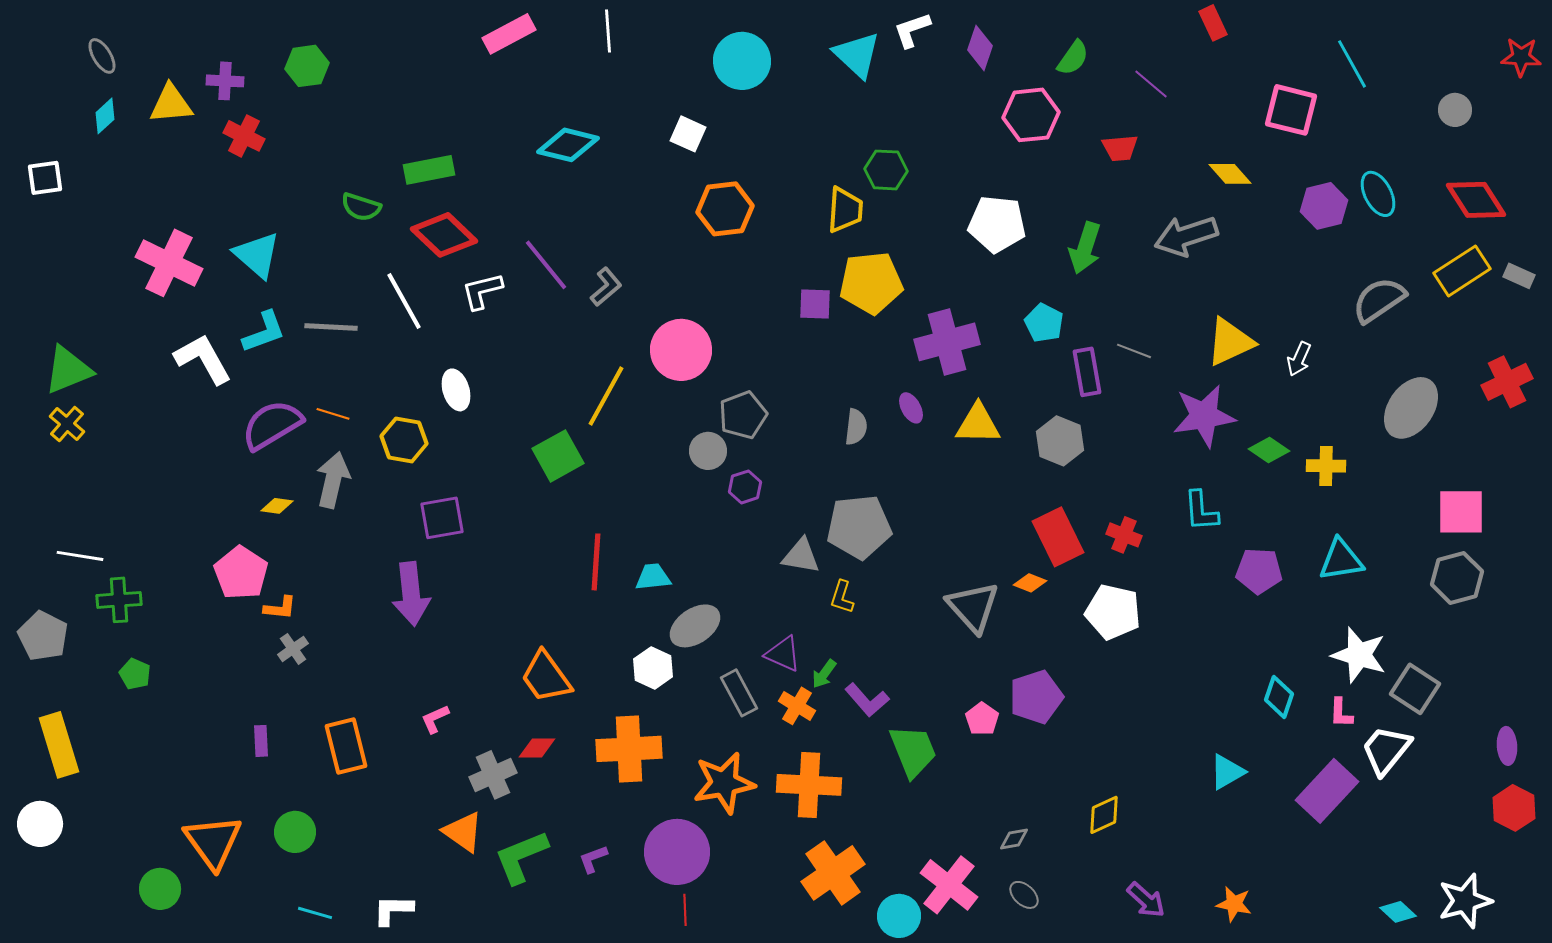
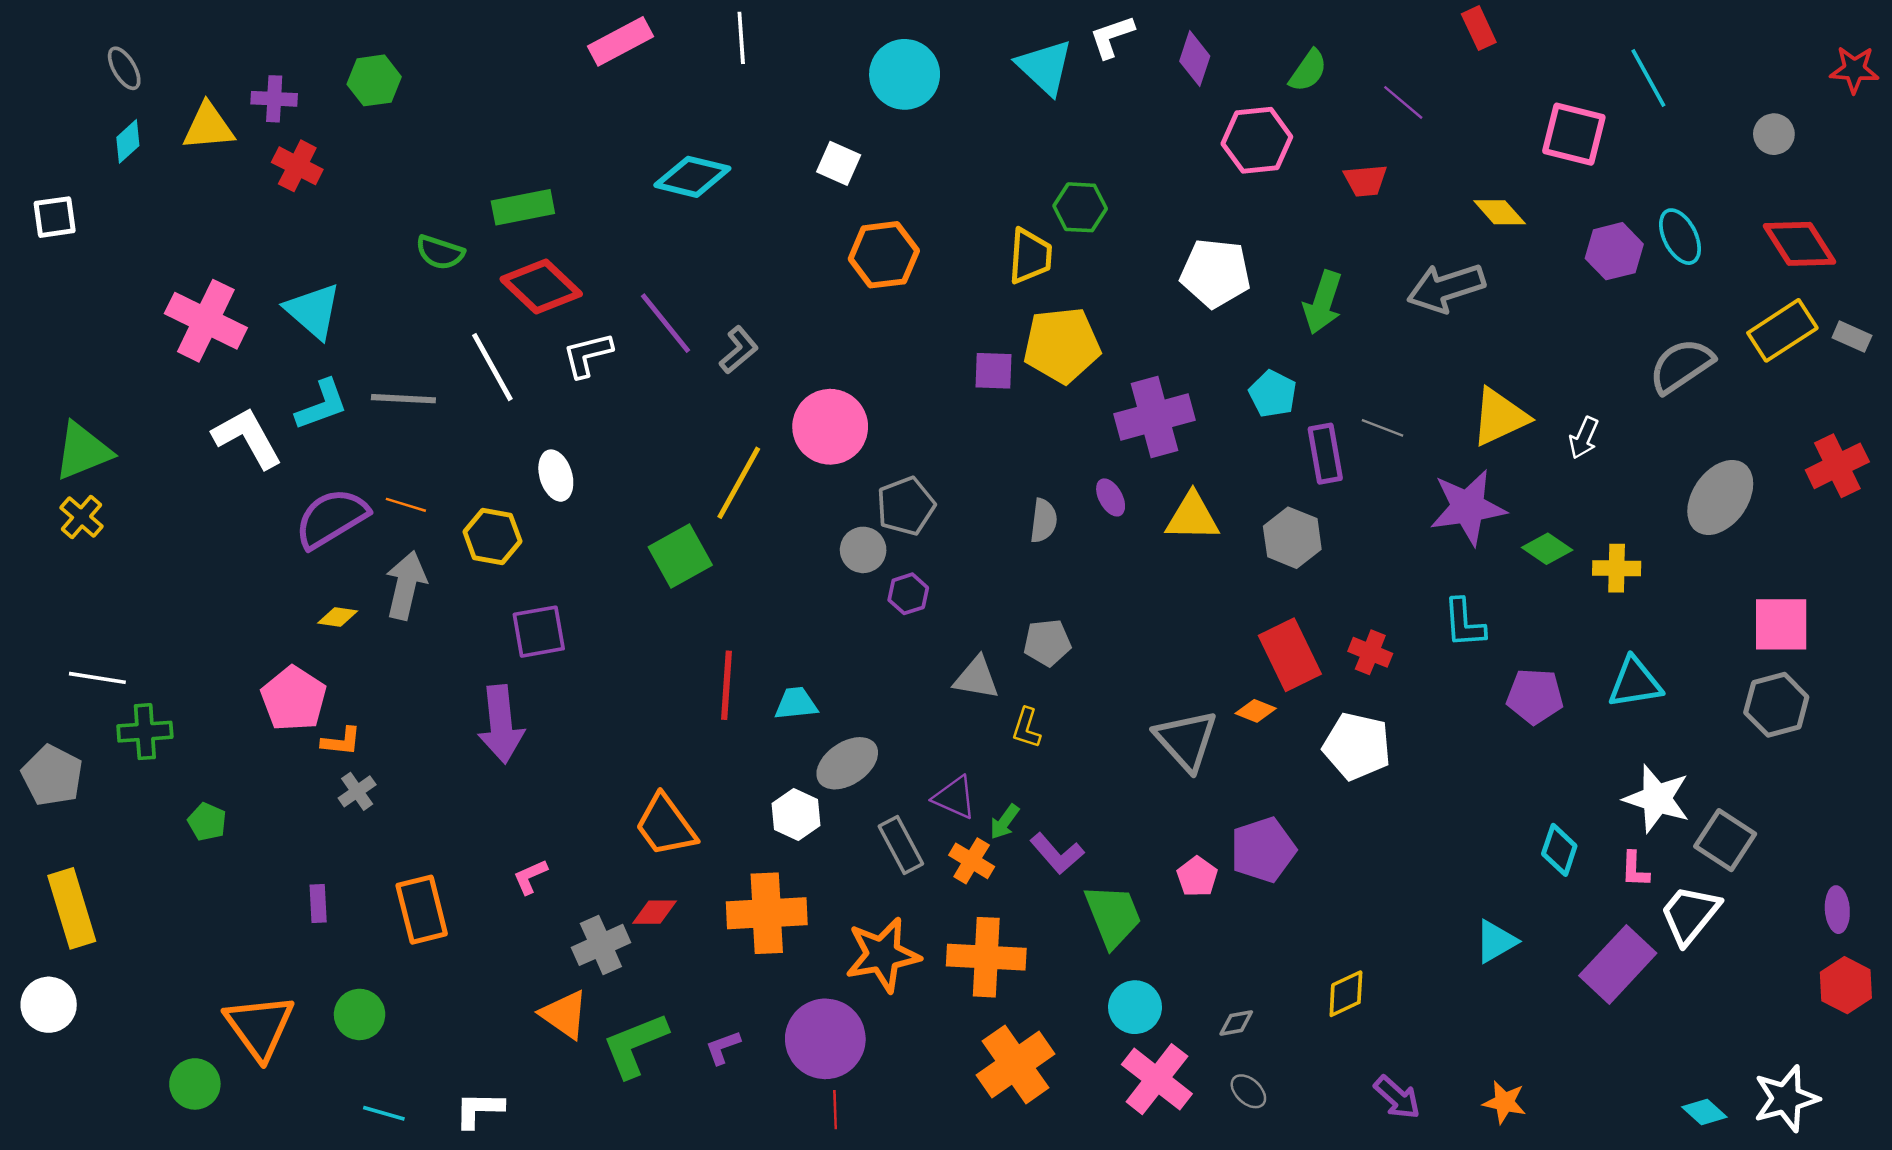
gray pentagon: (859, 527) -> (1047, 643), size x0.6
green pentagon: (135, 674) -> (207, 822), moved
cyan circle: (899, 916) -> (1135, 1007), moved

